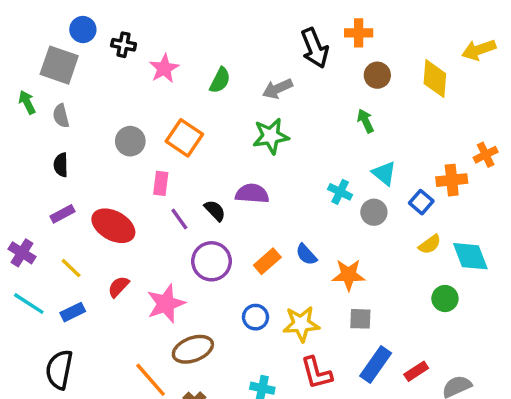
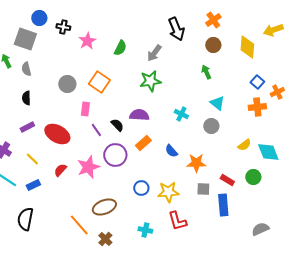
orange cross: (359, 33) -> (213, 20), moved, turned -35
gray arrow: (277, 89) -> (154, 53), turned -30
cyan cross: (340, 192) -> (181, 114), moved
blue square: (421, 202) -> (257, 82), moved
orange rectangle: (267, 261) -> (143, 143), moved
pink star: (166, 304) -> (88, 167), moved
blue rectangle: (376, 364) -> (223, 205), moved, turned -40
red rectangle: (416, 371) -> (227, 180), moved, turned 64

